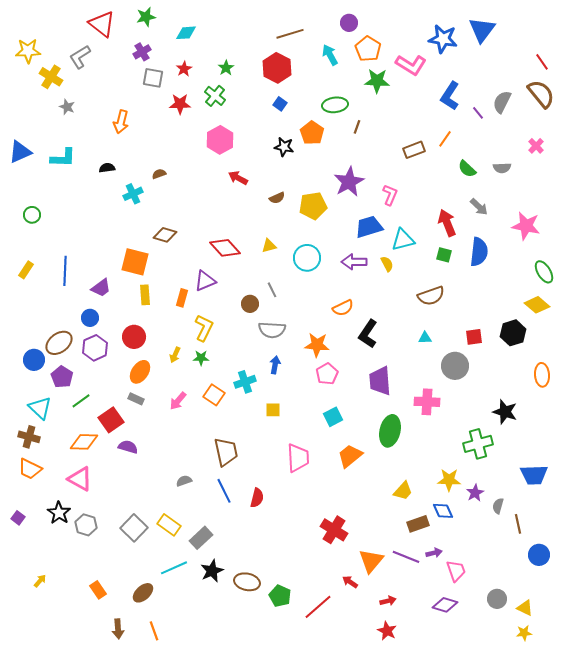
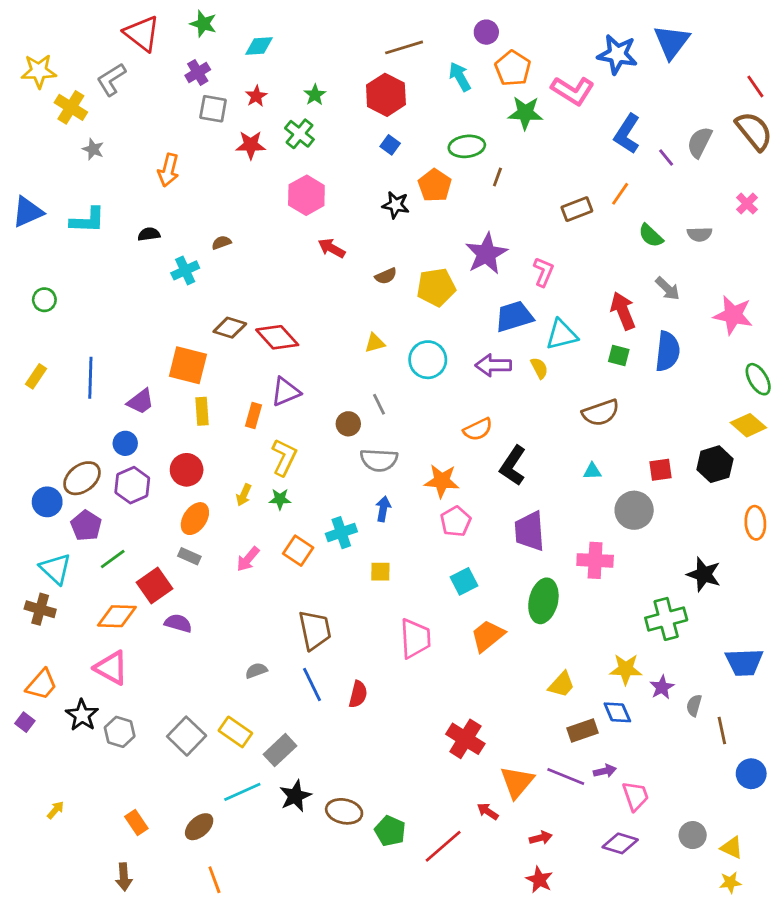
green star: (146, 17) -> (203, 24), turned 30
red diamond: (225, 248) -> (277, 337), moved
orange trapezoid: (30, 469) -> (42, 684), moved, turned -75
brown arrow: (118, 629) -> (124, 877), moved

